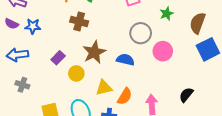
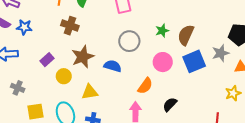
green star: (167, 14) -> (162, 31), moved
pink circle: (163, 51) -> (163, 62), moved
gray cross: (22, 85) -> (18, 88), moved
orange semicircle: (125, 96) -> (145, 86), moved

